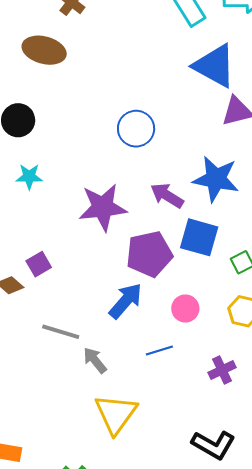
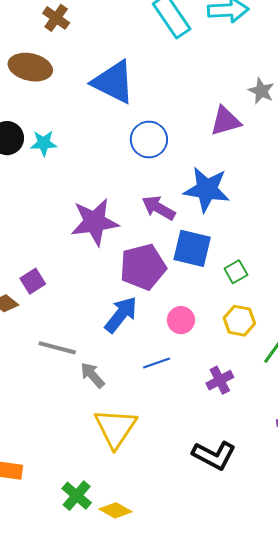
blue triangle: (215, 66) -> (113, 82), moved
blue circle: (136, 129) -> (149, 140), moved
cyan star: (29, 177) -> (44, 143), moved

